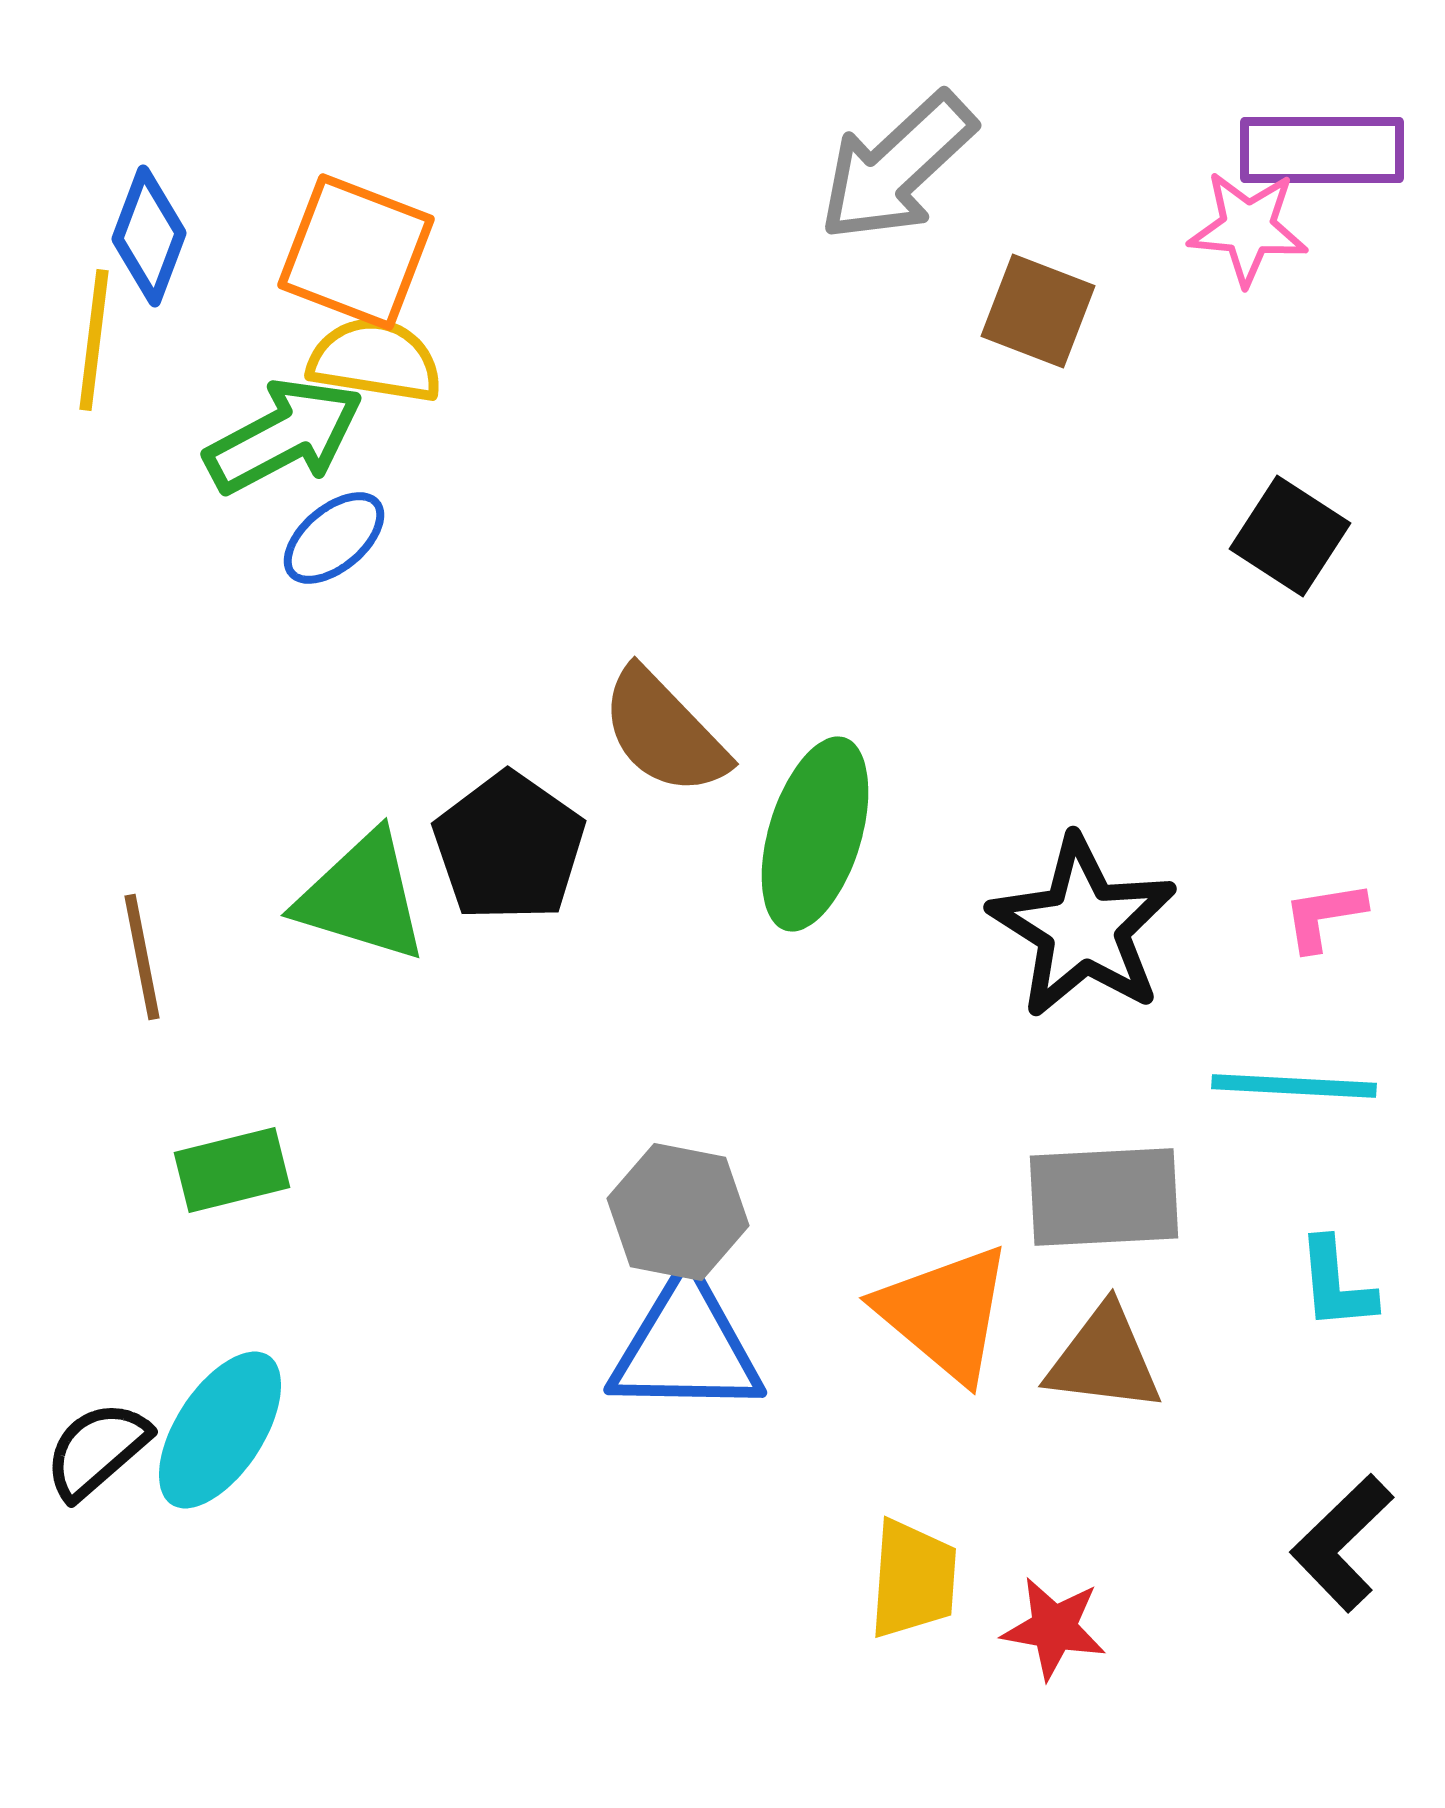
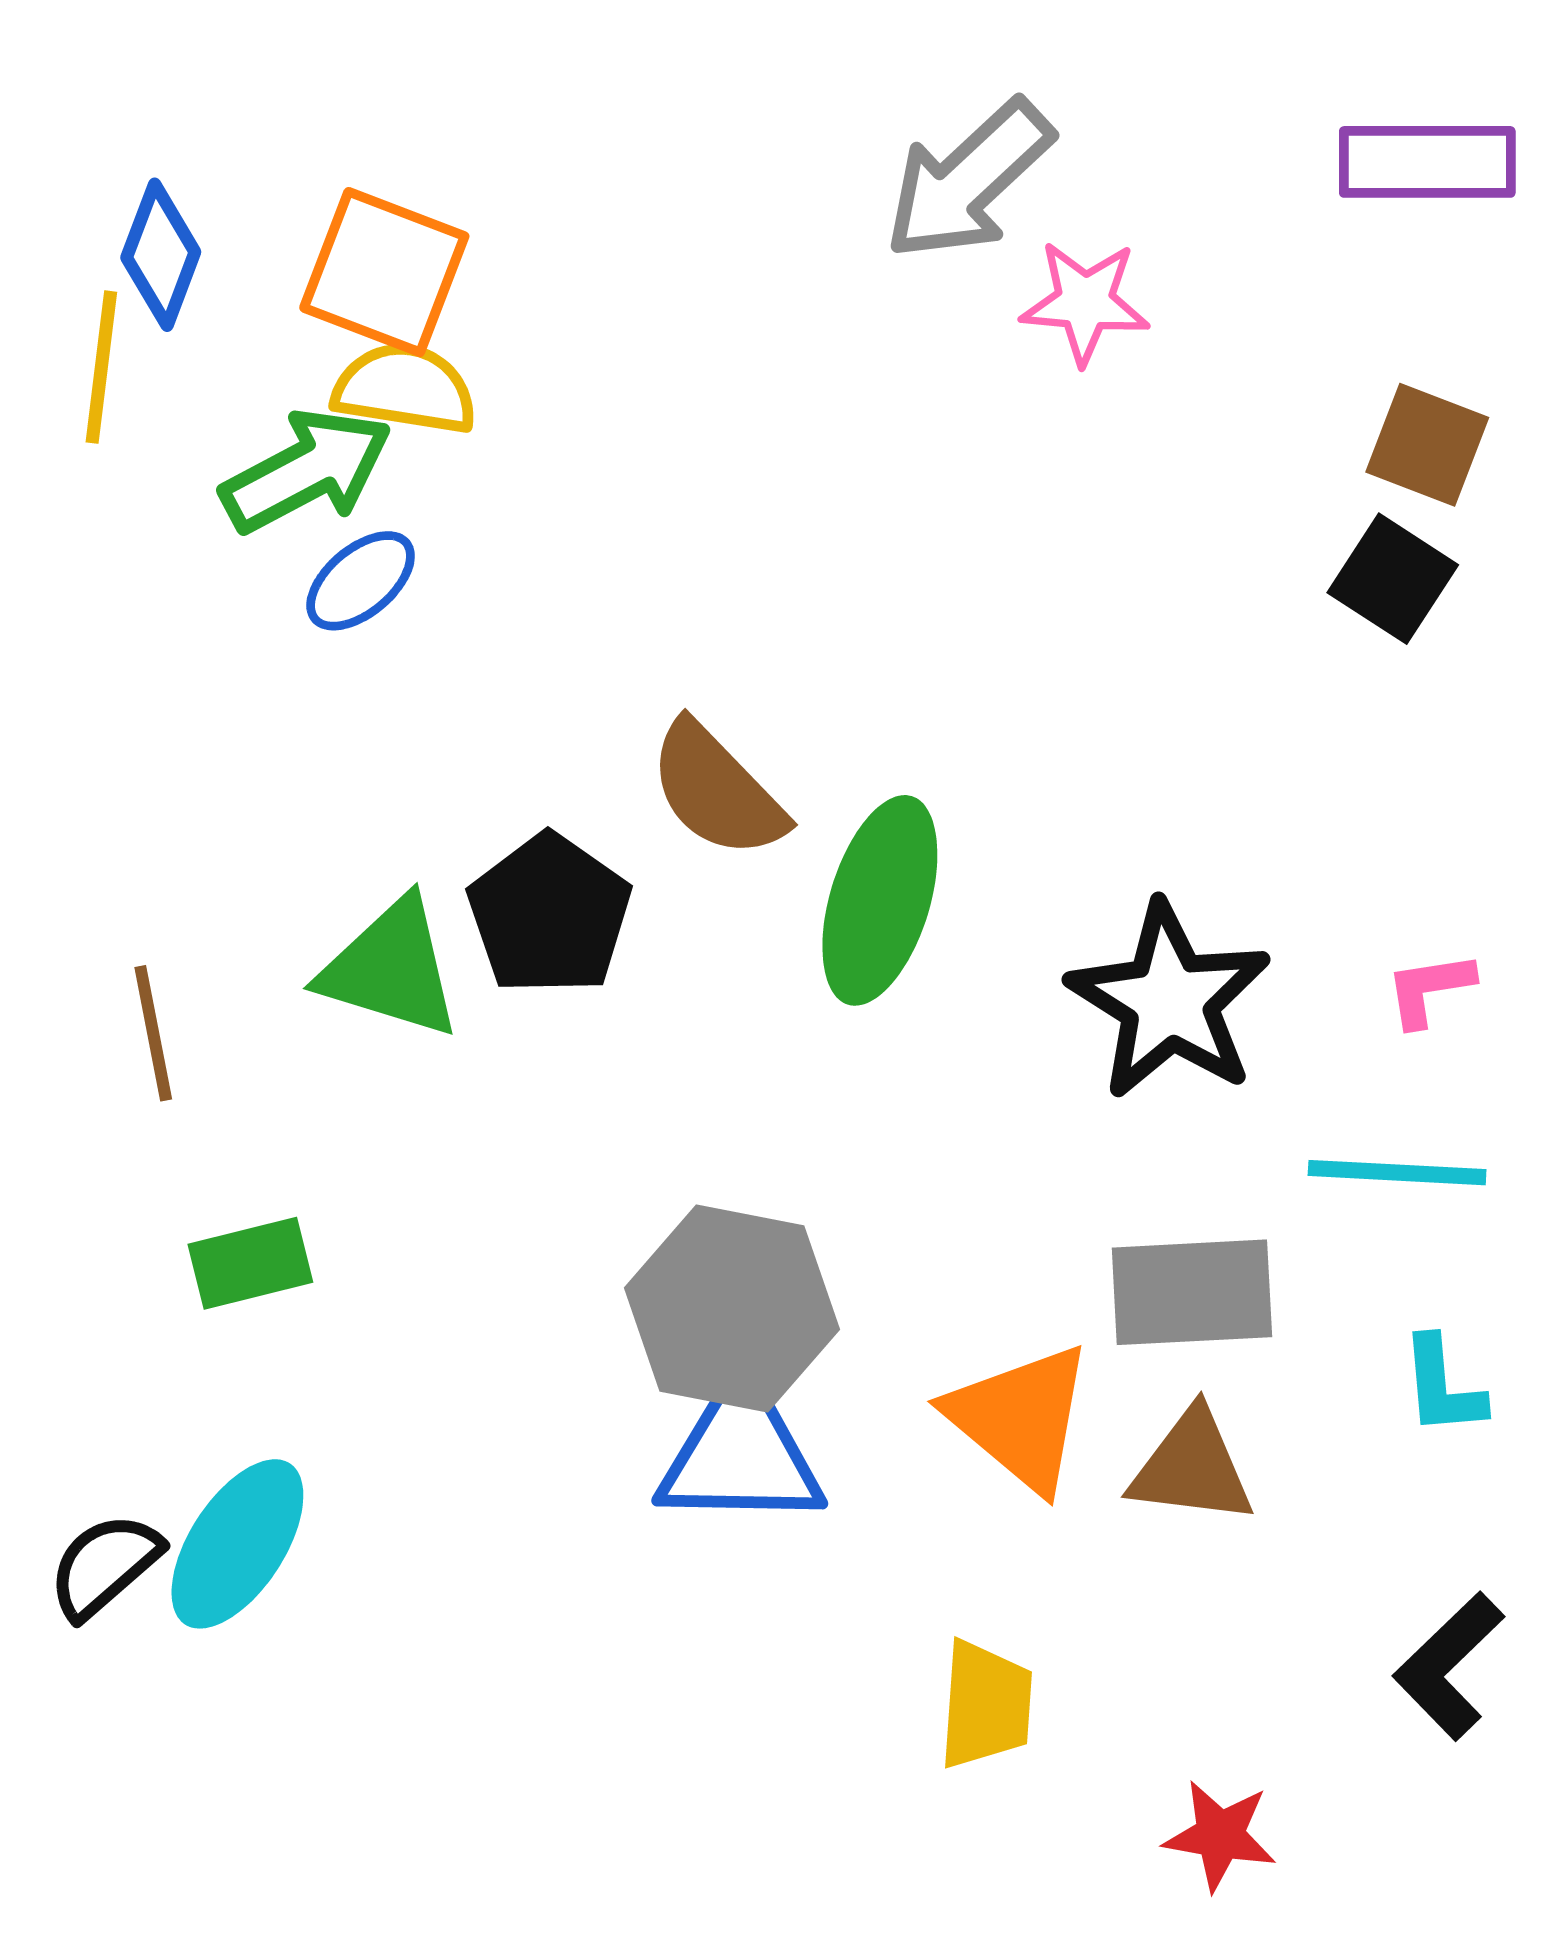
pink star: (1248, 228) -> (1085, 302), moved
brown square: (1038, 311) -> (1427, 445), moved
gray hexagon: (678, 1212) -> (732, 1309), size x1.4
red star: (1054, 1628) -> (1220, 1835), moved

